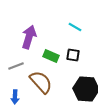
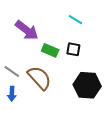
purple arrow: (29, 37) -> (27, 30), turned 110
gray line: (16, 66) -> (12, 72), moved, turned 56

